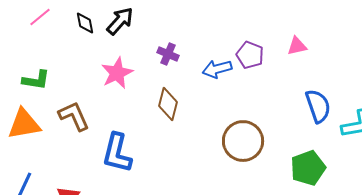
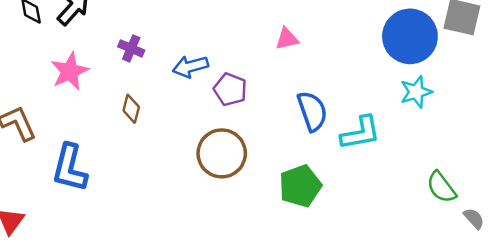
purple pentagon: (250, 55) -> (230, 89), moved
brown diamond: (168, 104) -> (131, 109), size x0.7

